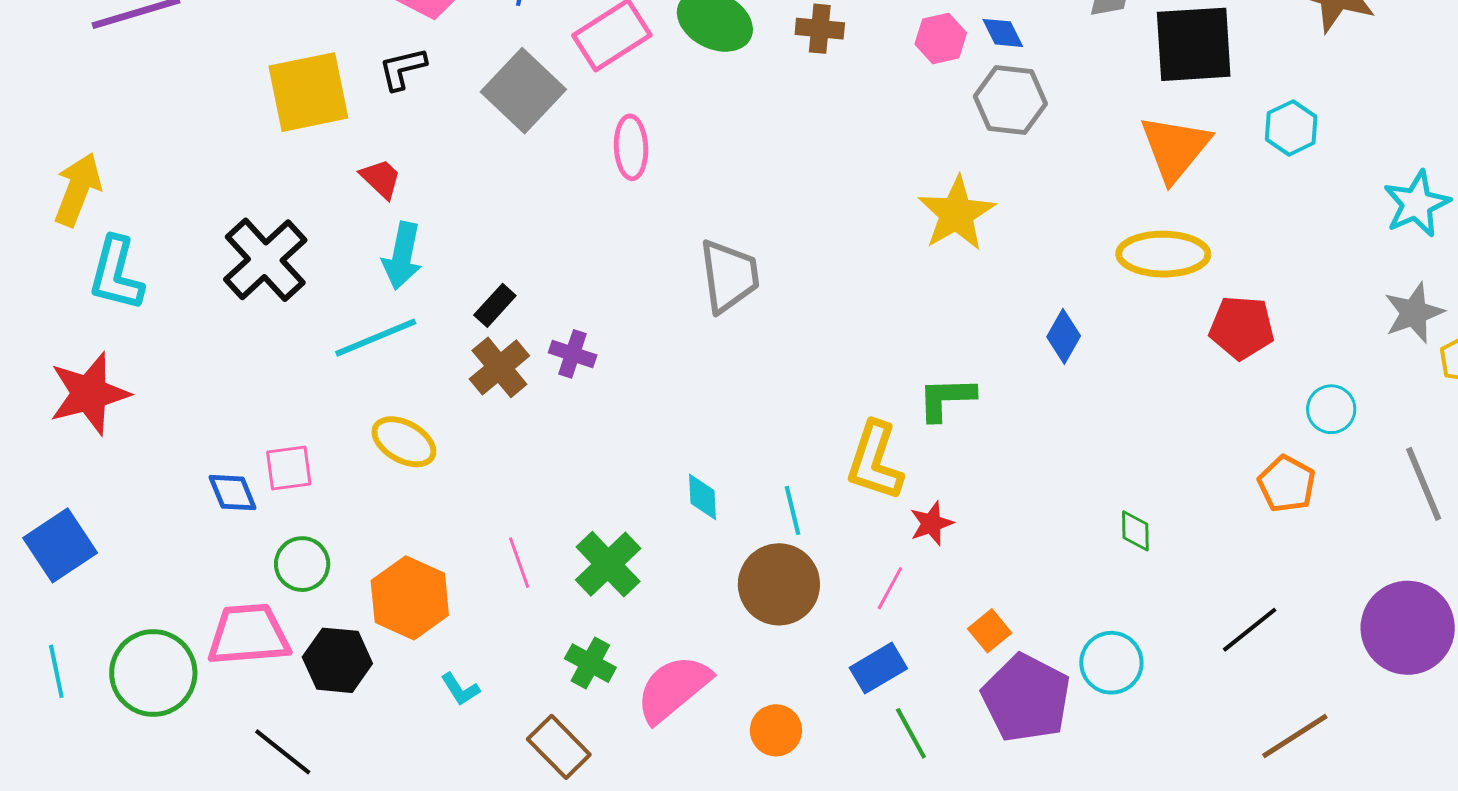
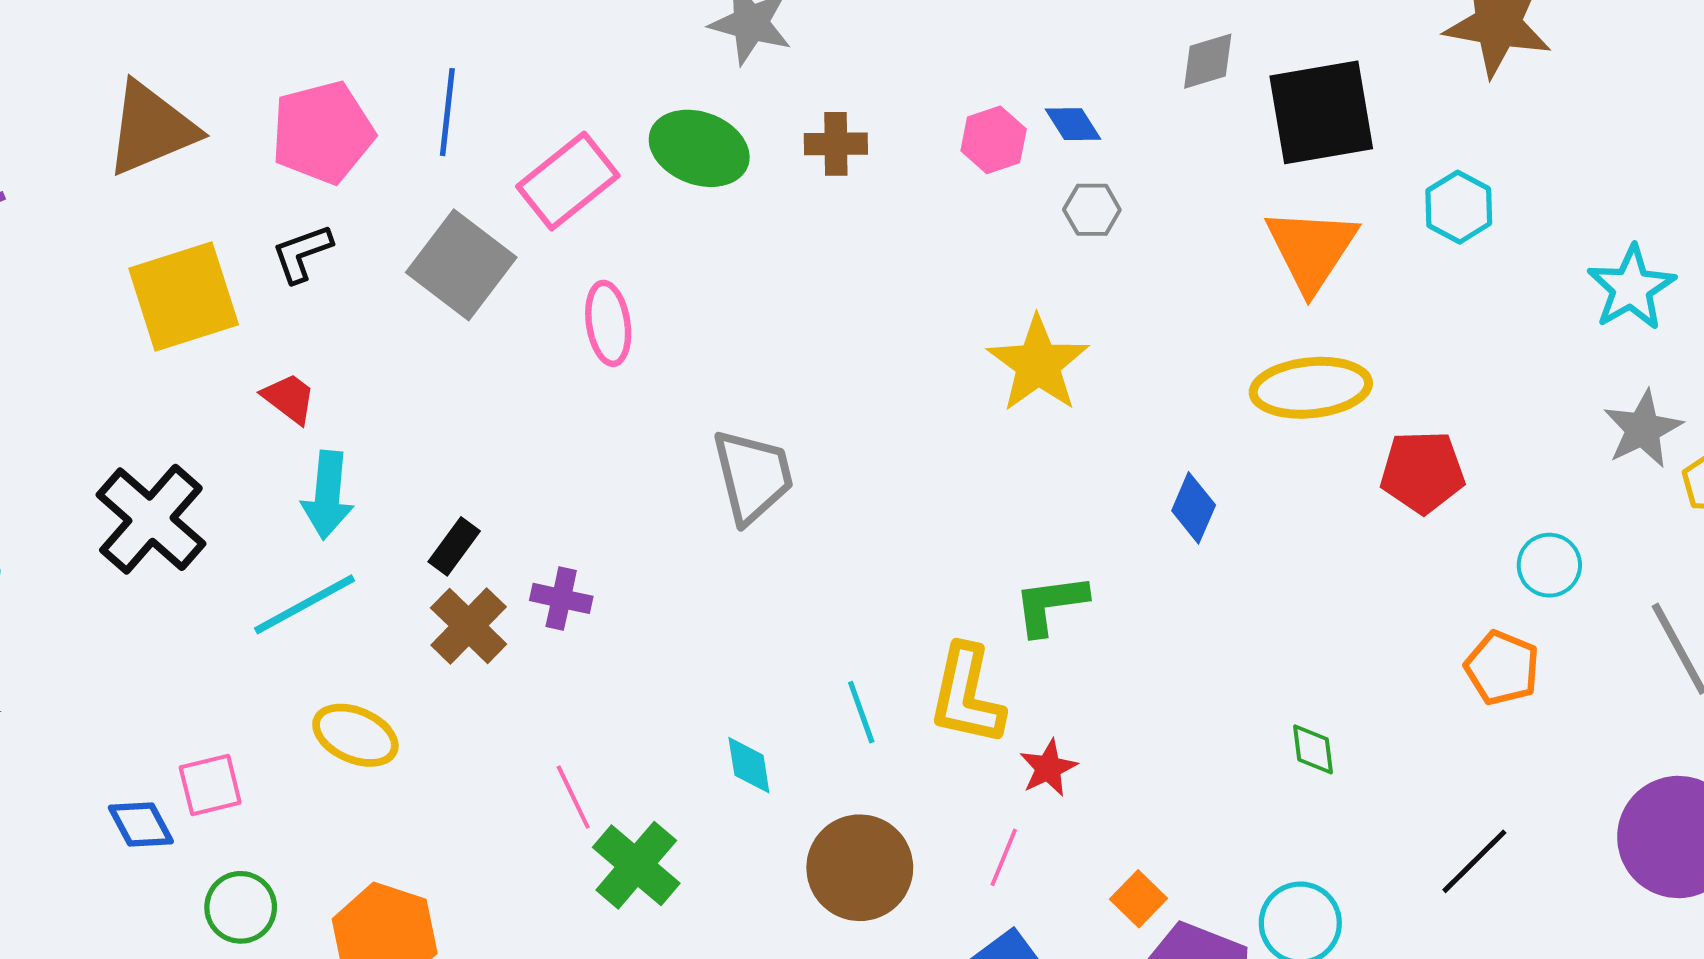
gray hexagon: (1010, 100) -> (1092, 210), size x0.6
cyan line: (792, 510) -> (861, 712), moved
pink line: (519, 563) -> (573, 797), moved

